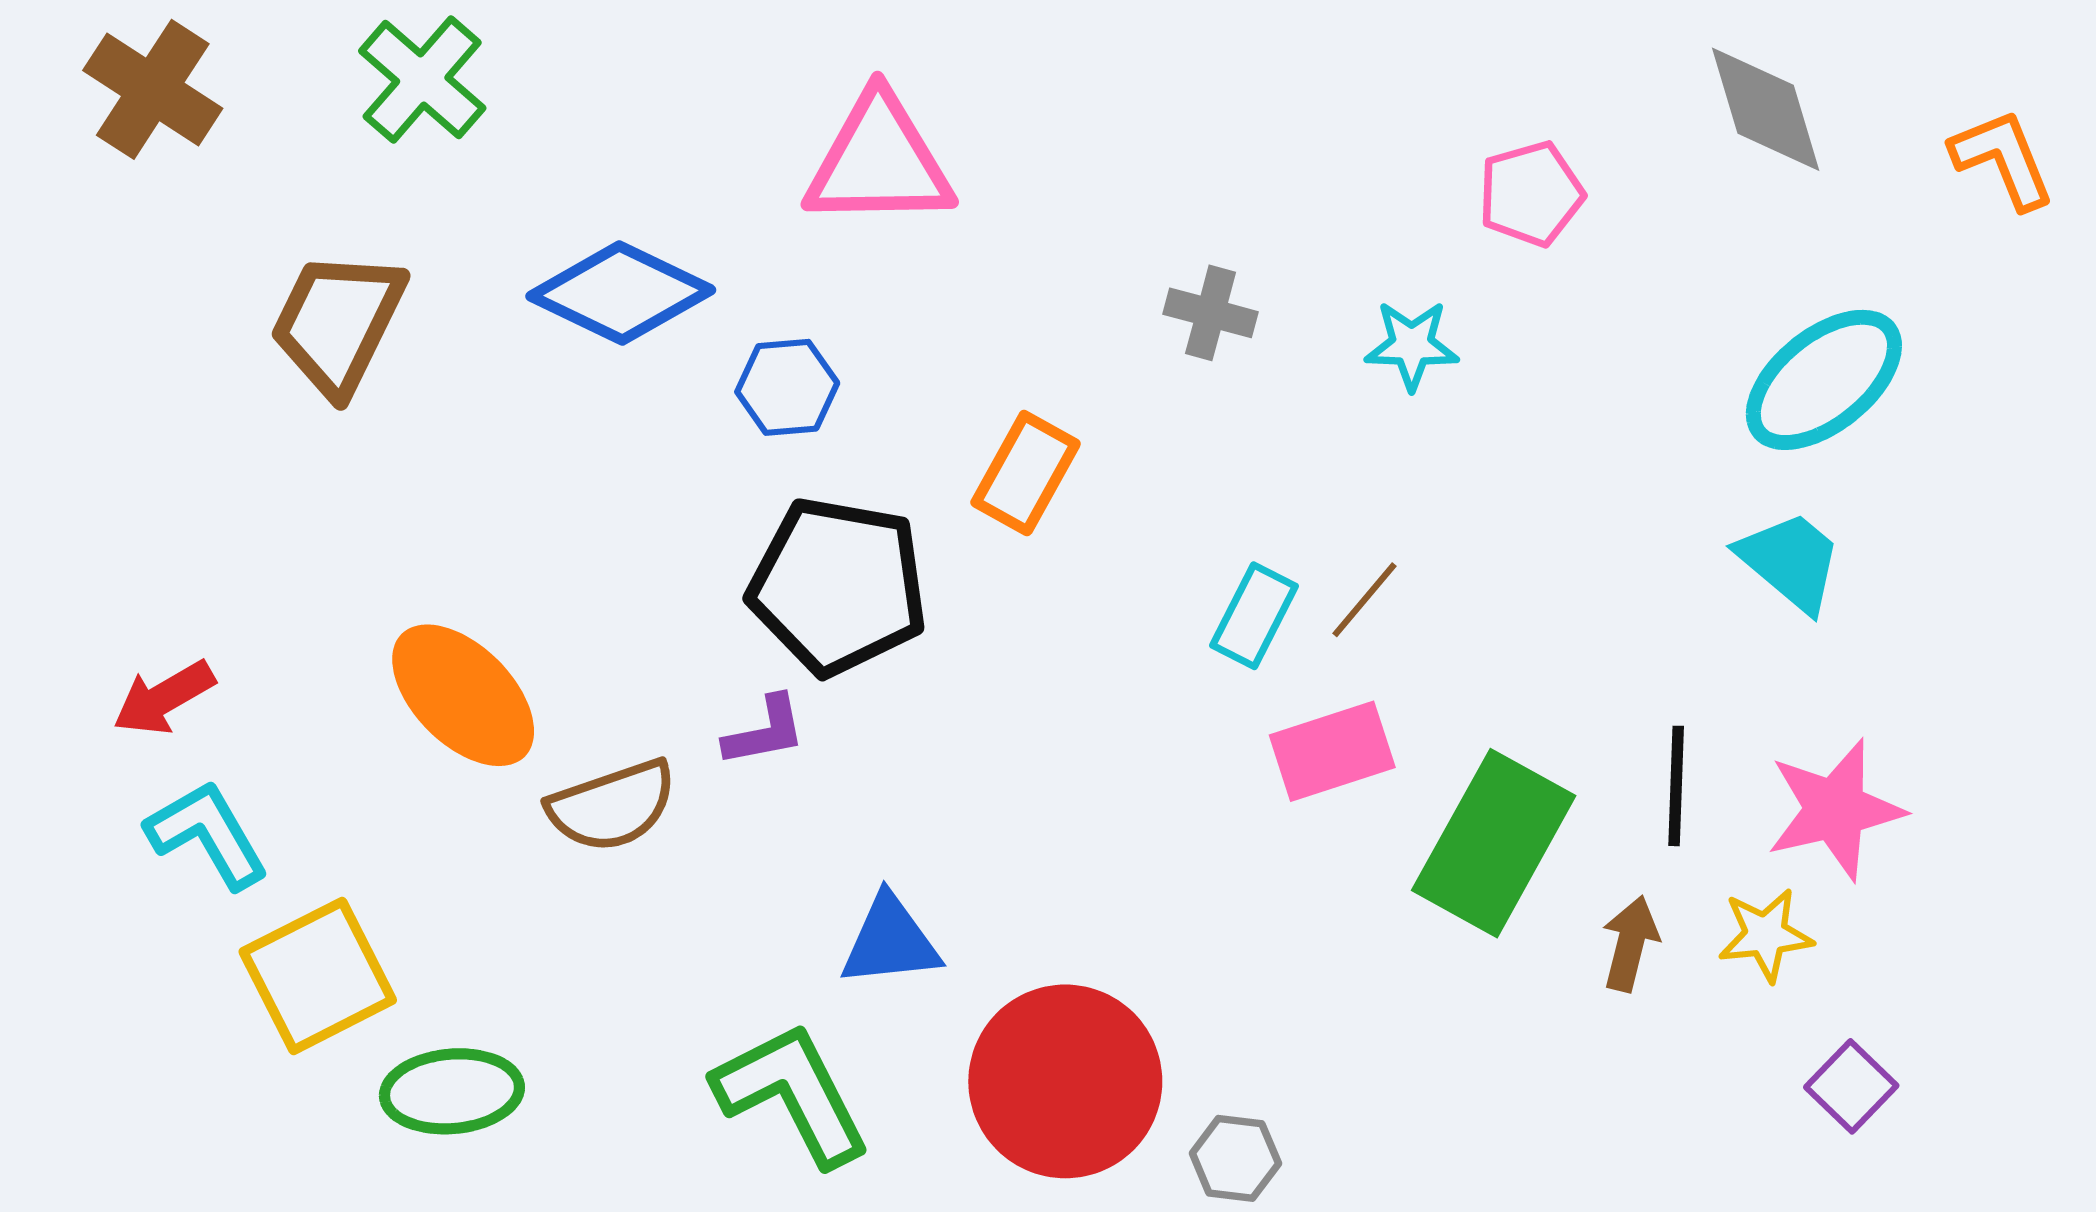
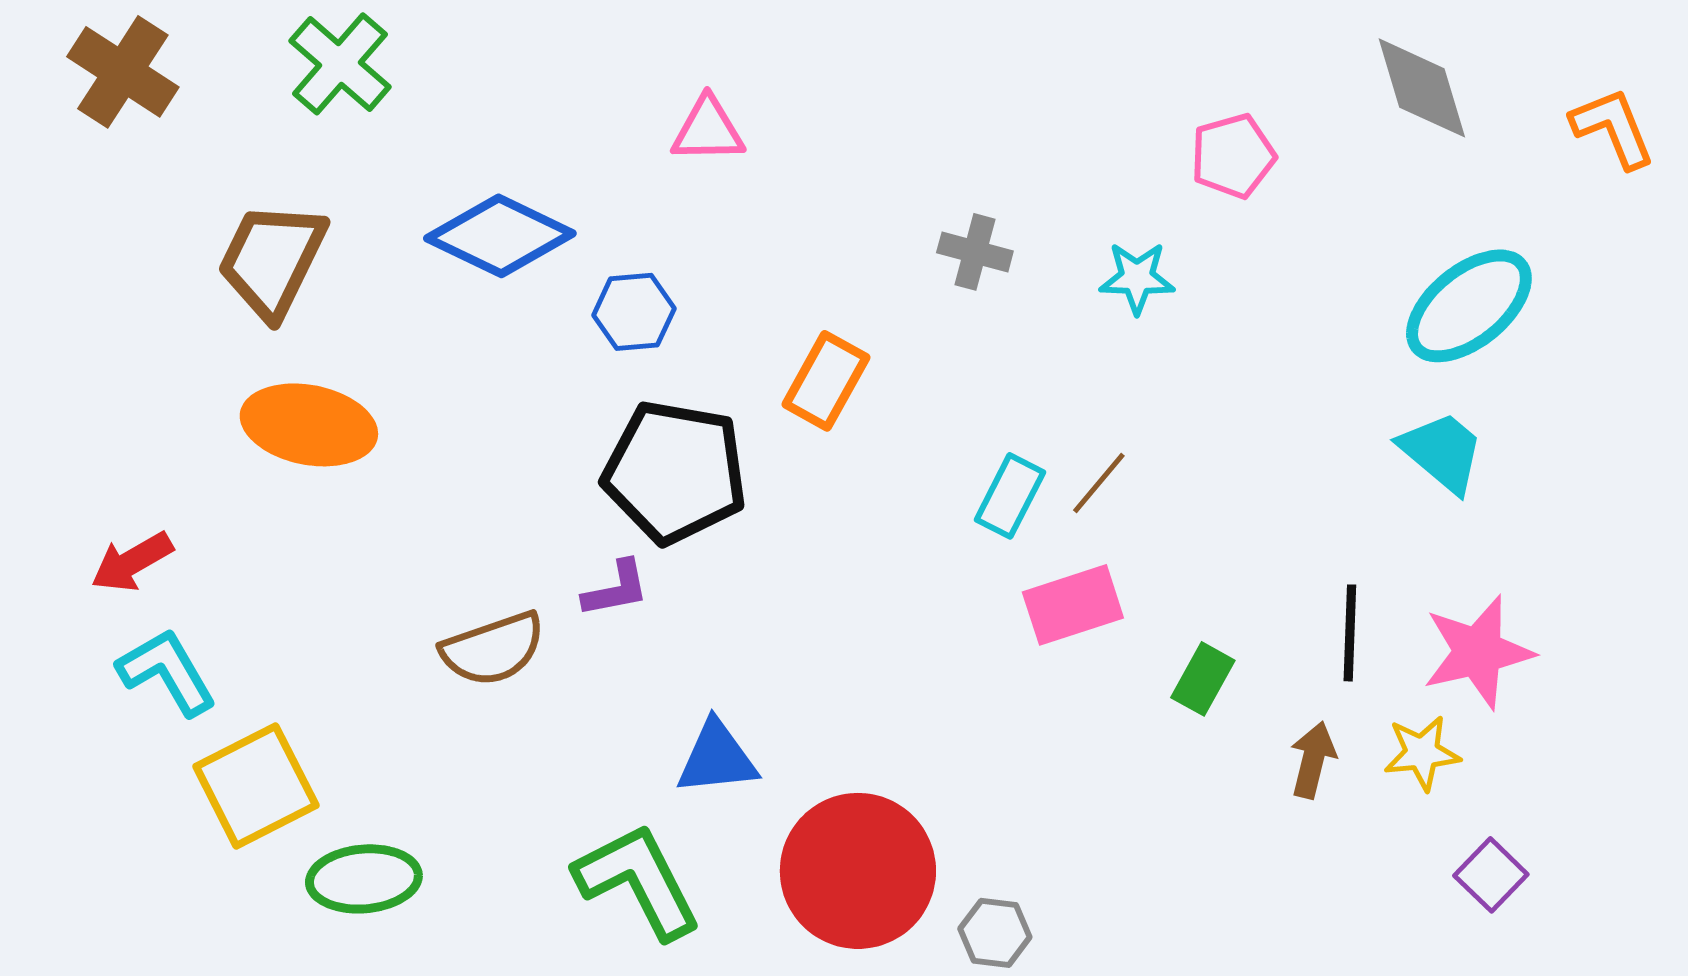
pink triangle: (879, 161) -> (708, 130), size x0.6
orange ellipse: (463, 695) -> (309, 425), moved, turned -34
green rectangle: (1494, 843) -> (1203, 679), size x0.5

